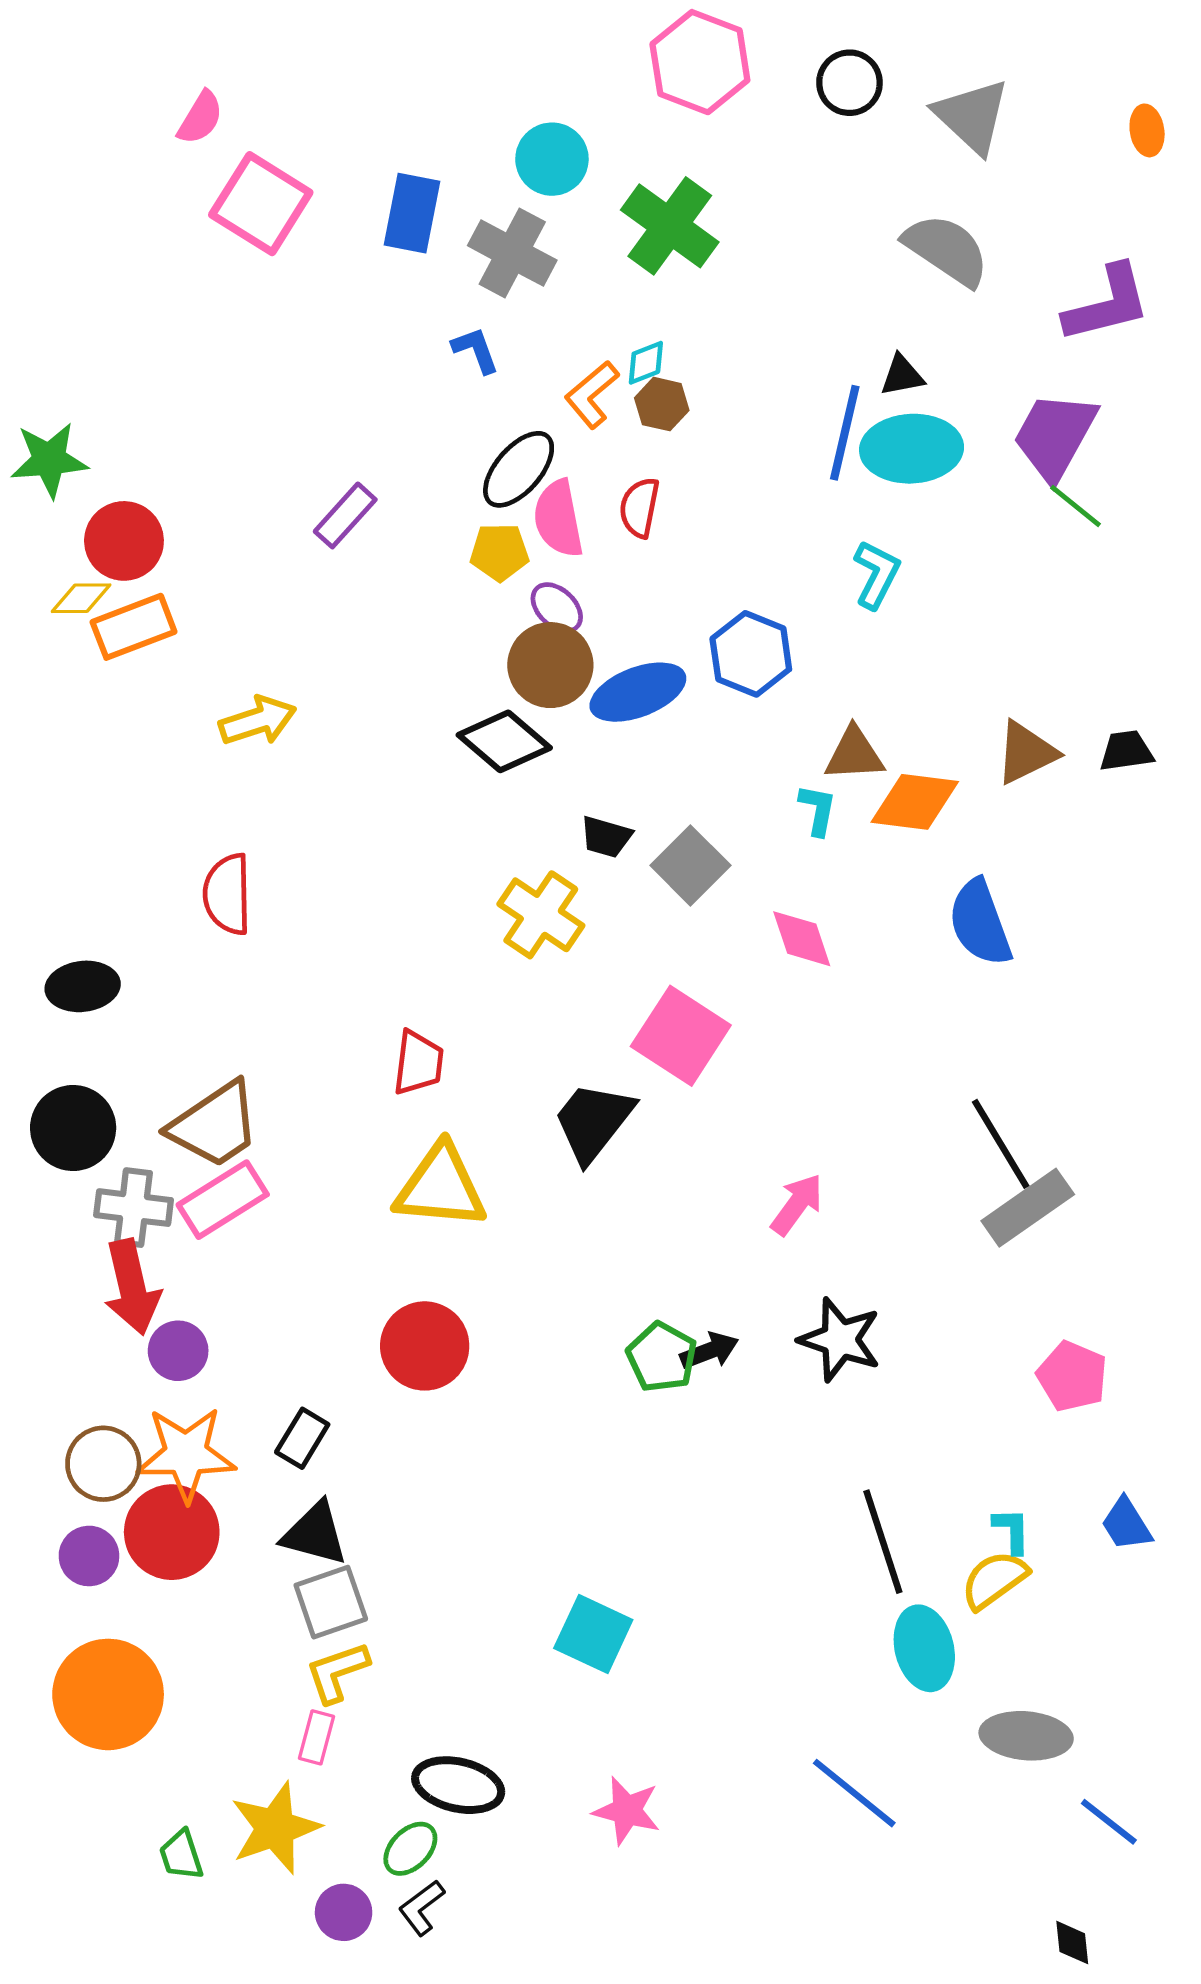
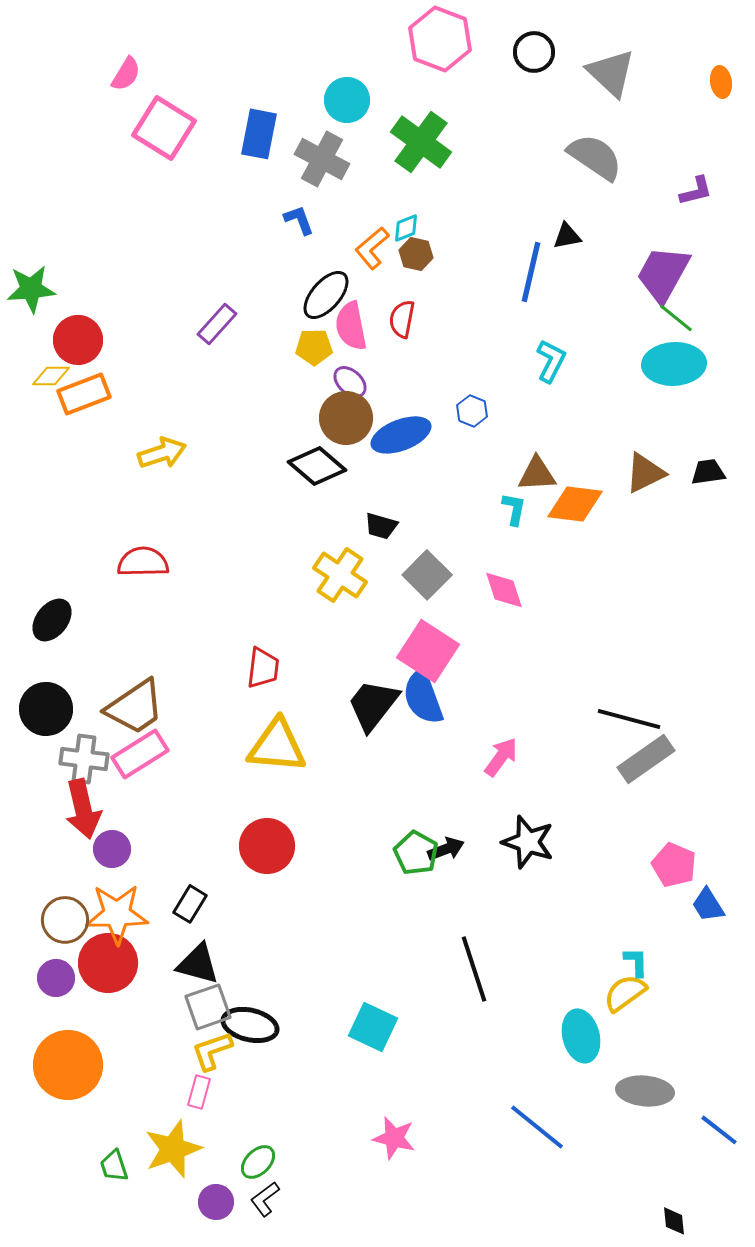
purple L-shape: (1107, 304) -> (696, 191), size x0.6
cyan ellipse: (912, 449) -> (674, 364), moved
blue hexagon: (751, 654) -> (472, 411), size x0.6
gray square: (690, 865) -> (427, 575), moved
red semicircle: (227, 894) -> (143, 562), turned 90
blue semicircle: (980, 923) -> (423, 697), moved
black ellipse: (83, 986) -> (52, 620), turned -45
black line: (1001, 1144) -> (629, 719), turned -44
blue trapezoid: (1126, 1524) -> (708, 905), moved
black line: (883, 1542) -> (474, 969), moved
black ellipse: (458, 1785) -> (250, 1025), moved
blue line: (1109, 1822) -> (719, 1130), moved

